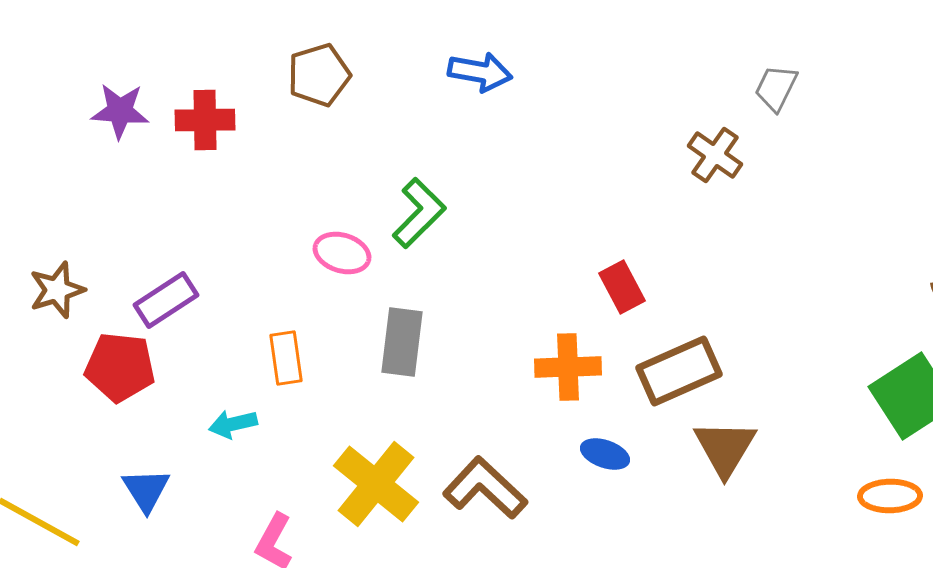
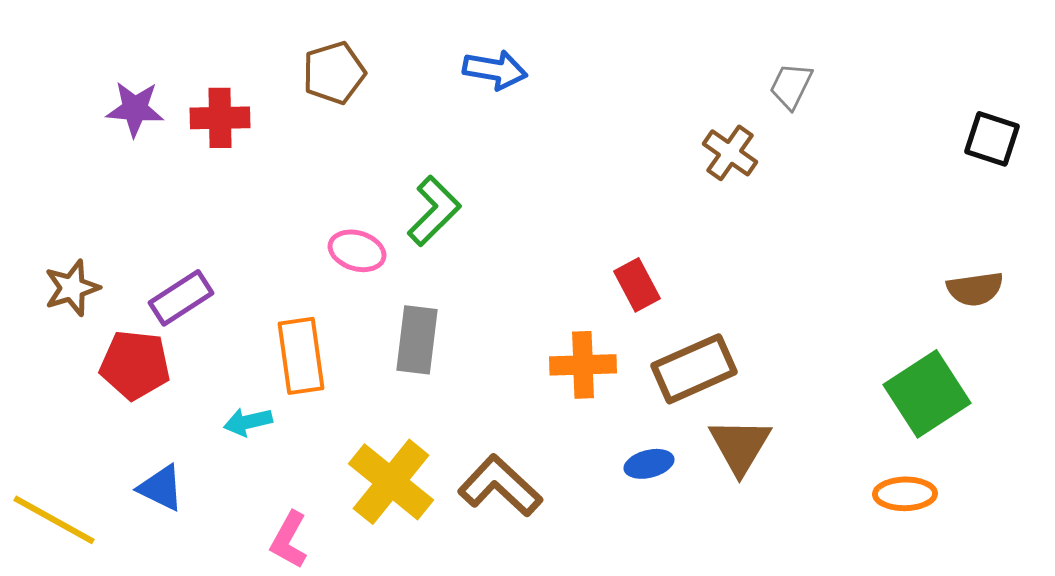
orange rectangle: (286, 358) -> (301, 356), size x1.4
blue ellipse: (605, 454) -> (649, 464), moved, turned -33
blue triangle: (146, 490) -> (161, 488), turned -32

